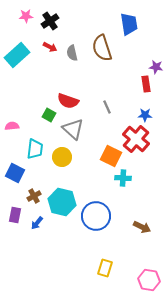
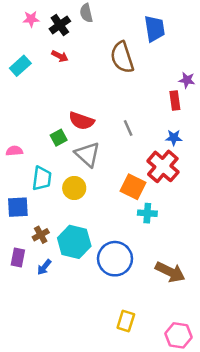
gray semicircle: (72, 53) -> (86, 13), moved
cyan rectangle: (17, 55) -> (20, 66), size x0.7
green square: (49, 115) -> (59, 138), turned 32
blue square: (15, 173) -> (18, 207), turned -30
brown arrow: (142, 227) -> (170, 272), size x1.4

